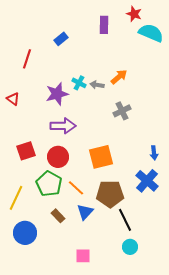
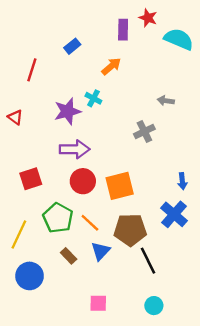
red star: (134, 14) -> (148, 18), moved
orange arrow: (119, 77) -> (111, 66), moved
gray arrow: (97, 85) -> (166, 101), moved
red circle: (58, 157) -> (83, 181), moved
cyan circle: (130, 247) -> (154, 306), moved

